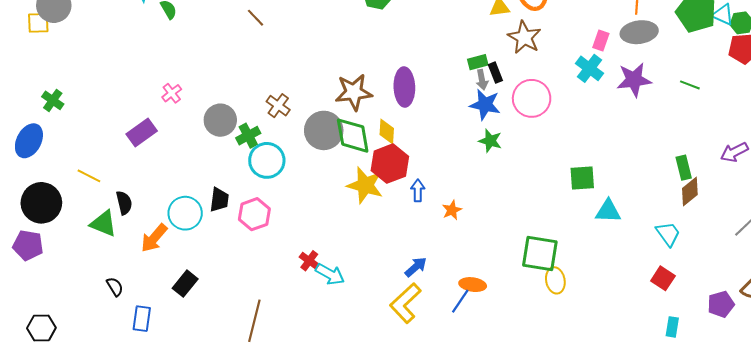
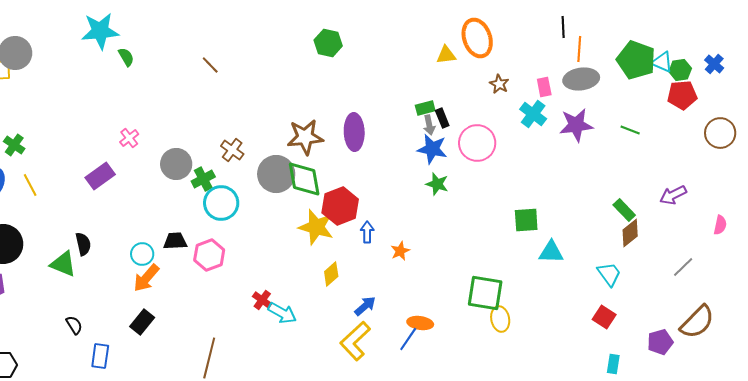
brown star: (524, 37) -> (499, 84), moved, size x0.6
pink rectangle: (601, 40) -> (544, 87), turned -30
yellow diamond: (387, 131) -> (331, 274), moved, turned 45
green rectangle: (684, 168) -> (624, 210), turned -30
yellow line: (89, 176) -> (30, 185), moved, turned 35
black trapezoid: (219, 200) -> (175, 241), turned -100
cyan circle: (185, 213) -> (142, 254), size x0.7
orange arrow: (154, 238) -> (146, 278), moved

